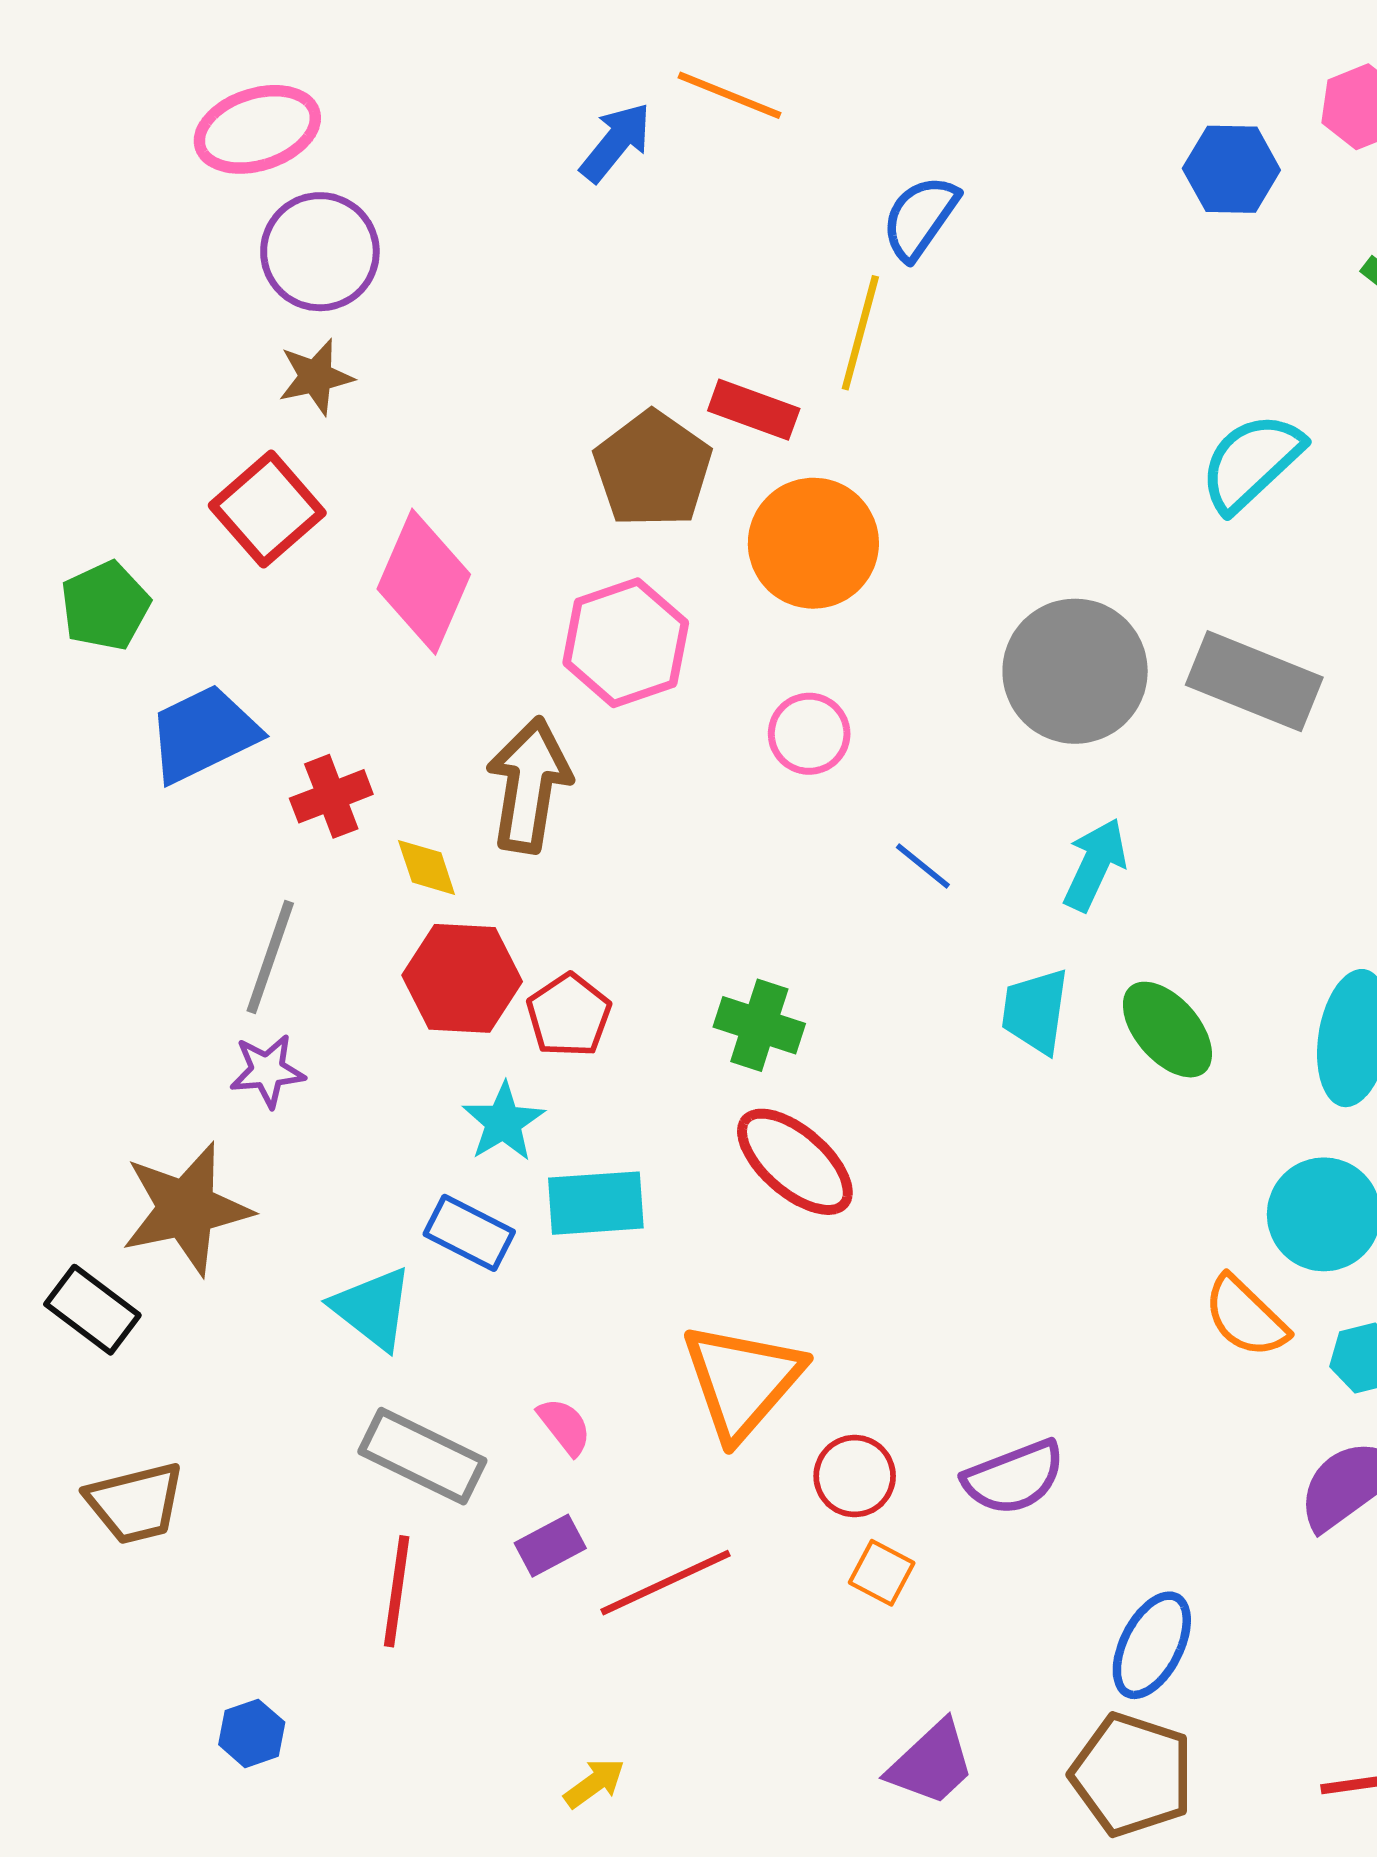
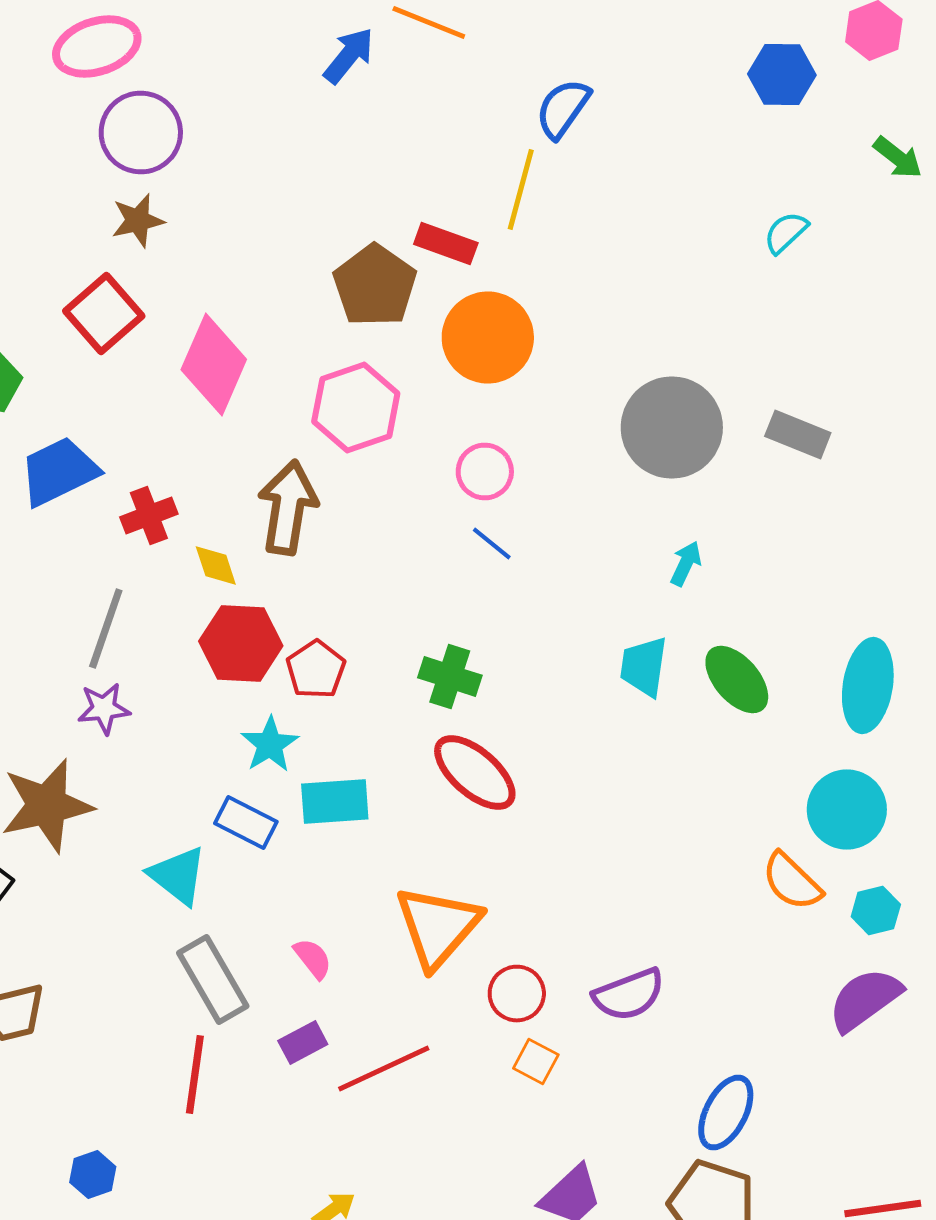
cyan semicircle: (1251, 462) -> (786, 232), moved, size x0.6
gray rectangle: (1254, 681) -> (798, 434), size x0.7
cyan arrow: (1095, 865) -> (686, 564), size x0.7
blue line: (923, 866) -> (492, 544), moved
gray rectangle: (422, 1456) -> (213, 980), turned 34

